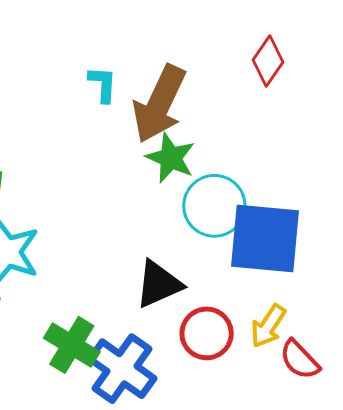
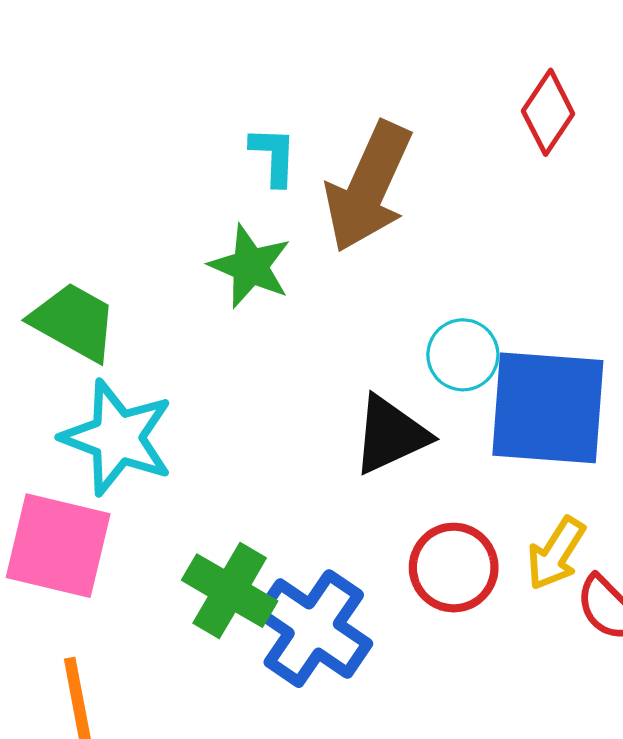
green star: (171, 158) -> (250, 266), moved
cyan circle: (214, 206) -> (463, 355), size x0.7
black triangle: (159, 284) -> (390, 435), moved

